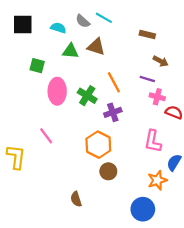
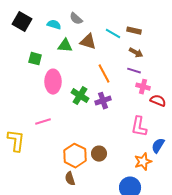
cyan line: (104, 18) -> (113, 34), moved
black square: (23, 24) -> (22, 22), turned 30
brown arrow: (161, 61) -> (136, 53), moved
green cross: (87, 96) -> (80, 96), moved
pink line: (46, 136) -> (43, 122), turned -70
orange hexagon: (98, 145) -> (75, 156), moved

